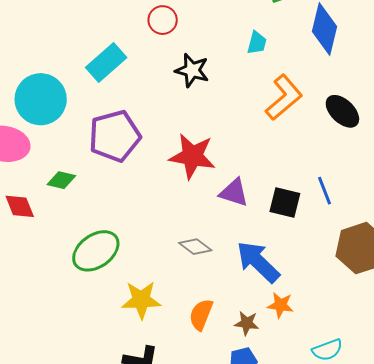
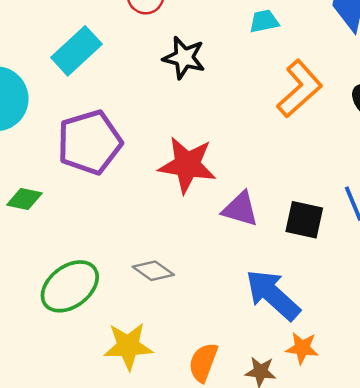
cyan trapezoid: (257, 43) -> (264, 21), turned -115
gray diamond: (195, 247) -> (153, 271), moved

